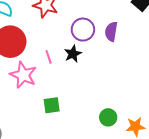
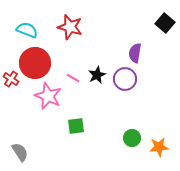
purple circle: (83, 30) -> (125, 79), moved
pink line: (49, 57) -> (73, 78), turned -40

